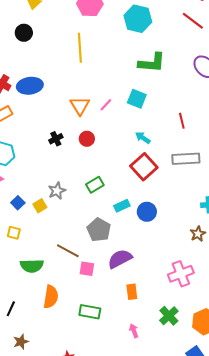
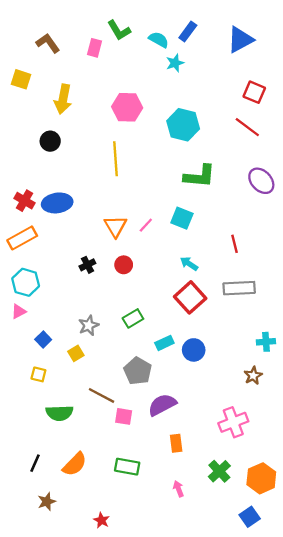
yellow square: (40, 206) -> (76, 353), moved
orange semicircle: (51, 297) -> (75, 464), moved, turned 35

